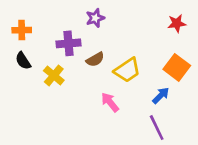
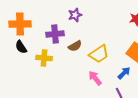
orange cross: (22, 30) -> (20, 24), size x1.5
yellow cross: (54, 75) -> (44, 58), turned -35
pink arrow: (110, 102) -> (95, 78), moved

